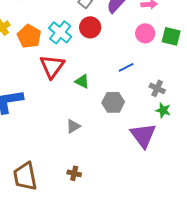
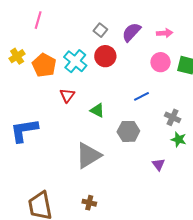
red triangle: (52, 66) -> (67, 95), size x0.6
gray triangle: (73, 126) -> (88, 155), size x1.8
purple triangle: (143, 135) -> (159, 165), size x0.5

